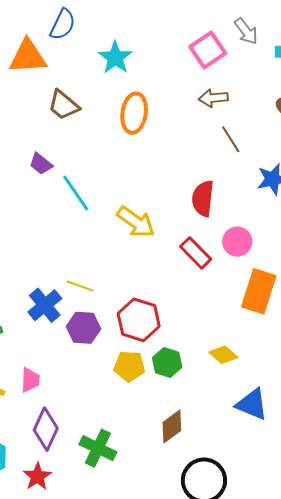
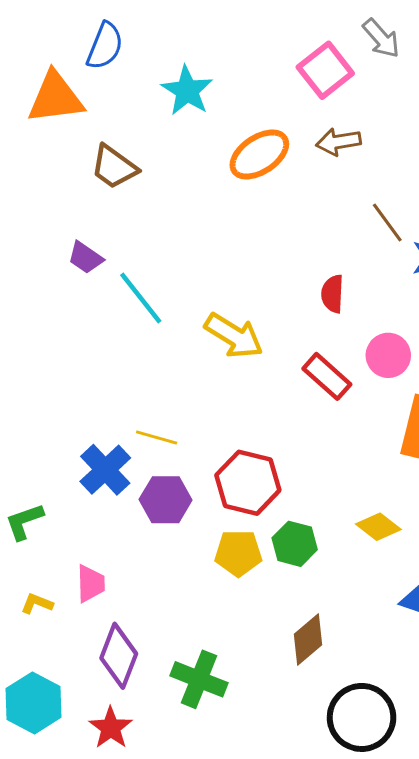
orange ellipse: (134, 113) -> (259, 155), moved, turned 51
brown line: (231, 139) -> (387, 223), moved
red semicircle: (203, 198) -> (332, 294), size x0.7

